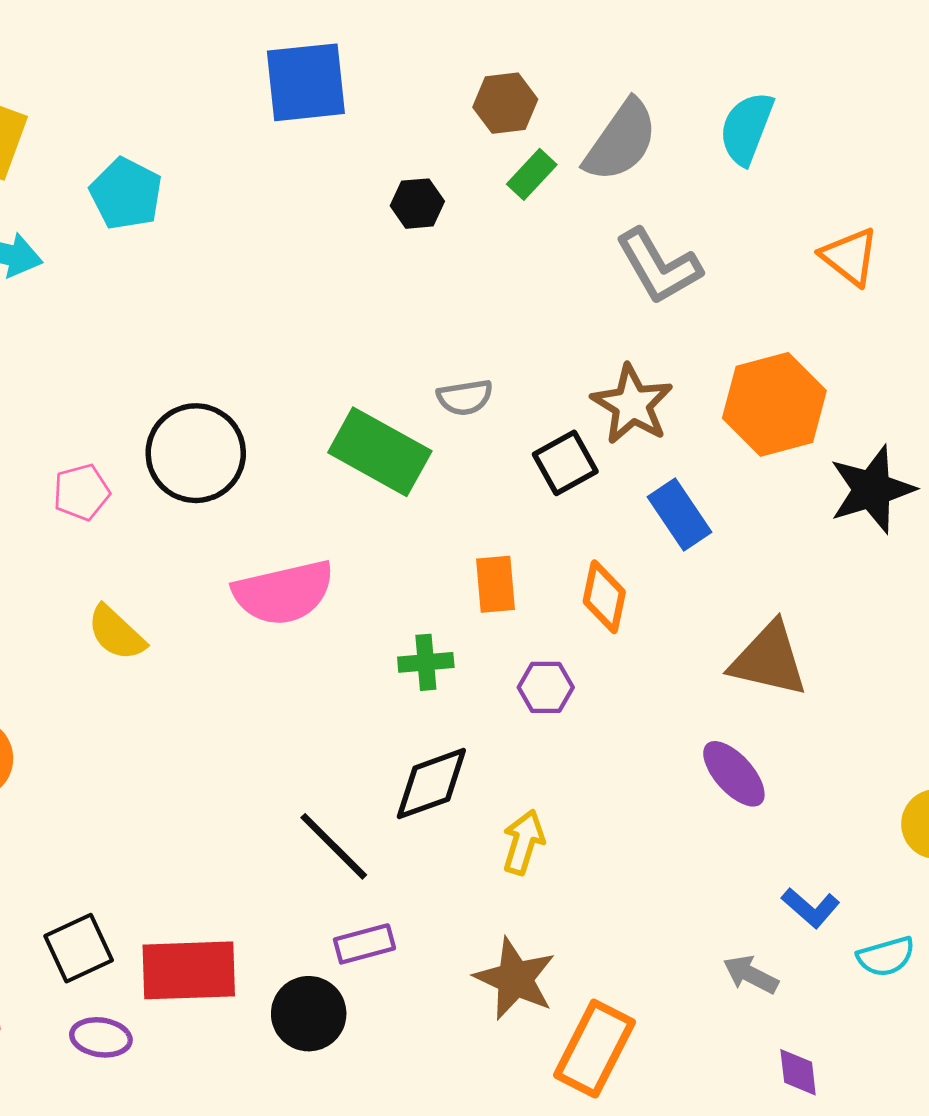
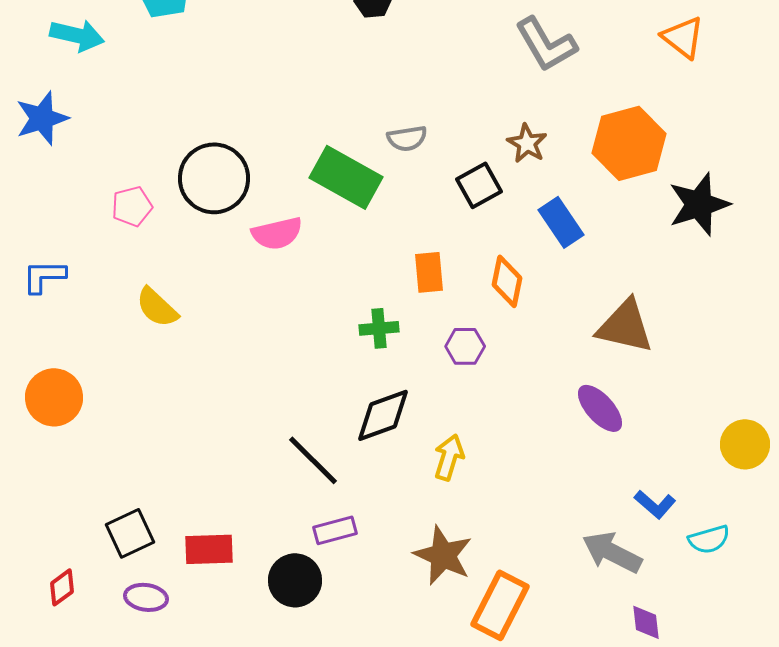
brown star: (632, 404) -> (527, 143), size x0.7
pink semicircle: (284, 593) -> (277, 233), moved, size x0.7
red rectangle: (189, 970) -> (209, 549), size x0.7
gray arrow: (751, 975) -> (612, 552), size x1.5

